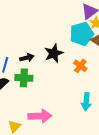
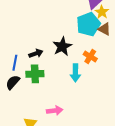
cyan arrow: (86, 102) -> (75, 73), moved
pink arrow: (40, 116) -> (55, 111), size x0.7

